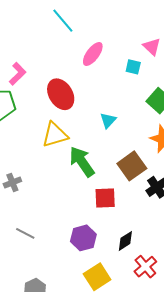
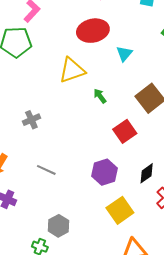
red ellipse: (61, 94) -> (93, 31), moved, turned -68
green arrow: (82, 162) -> (100, 96), size x0.5
red square: (105, 198) -> (125, 131), turned -30

